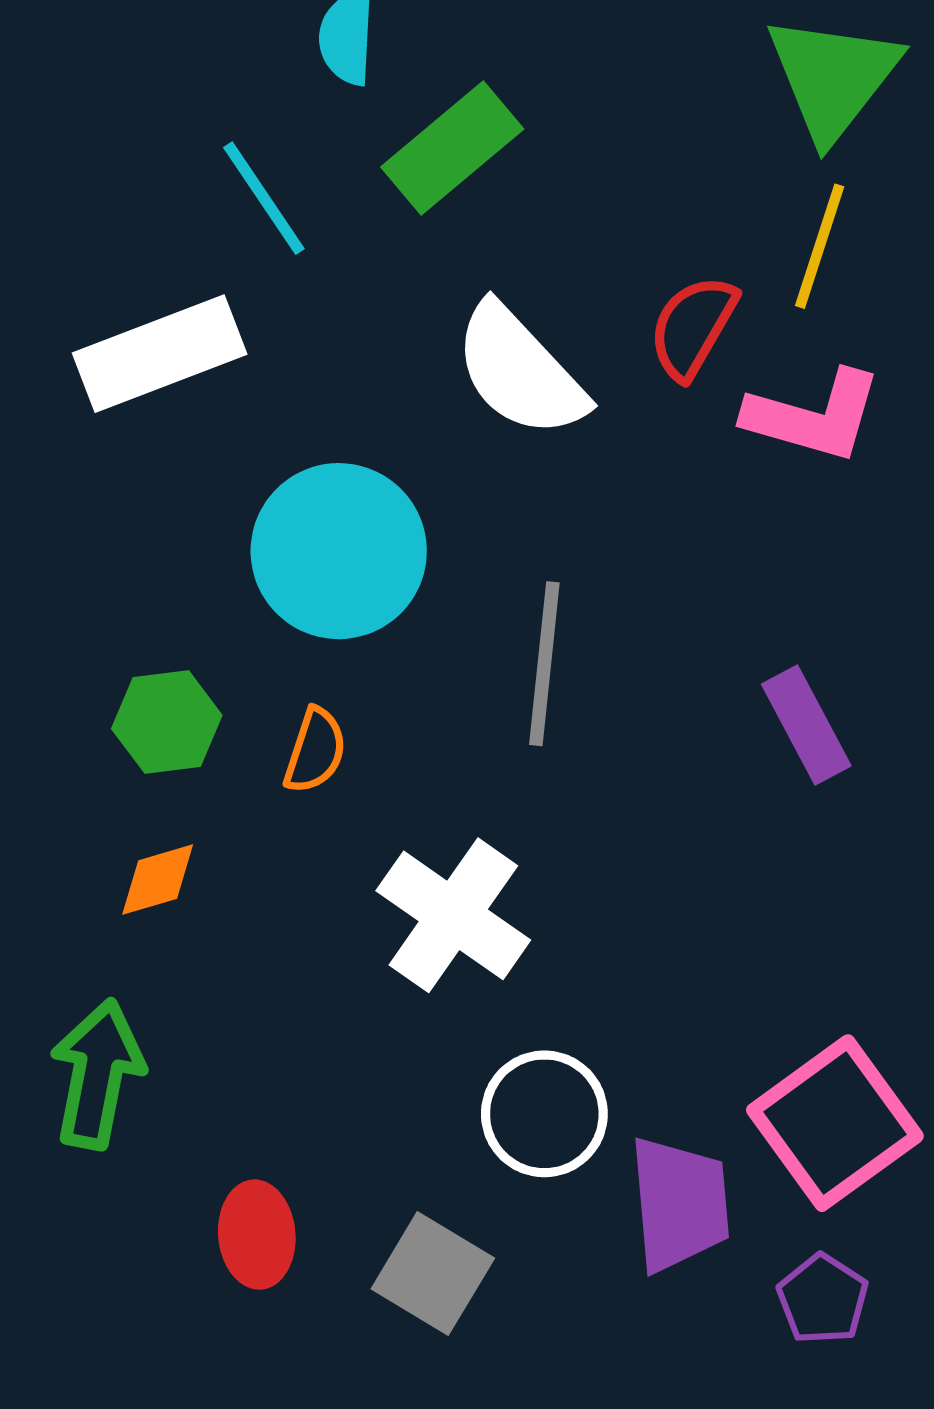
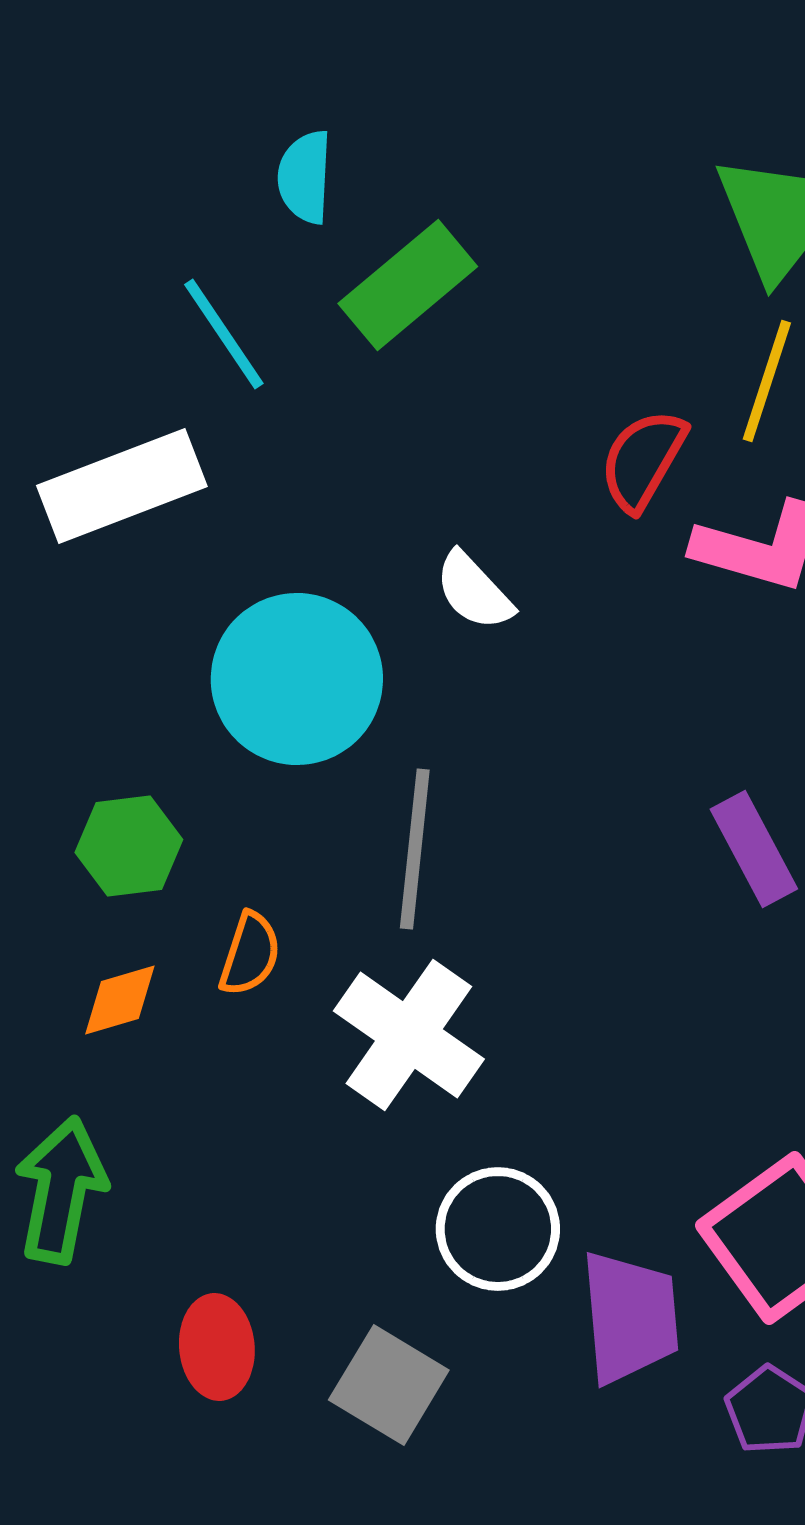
white semicircle: (520, 371) -> (474, 591), moved, size x0.6
gray line: (544, 664) -> (415, 849), moved
orange semicircle: (315, 751) -> (250, 954), moved

